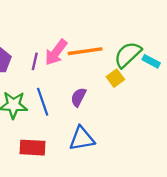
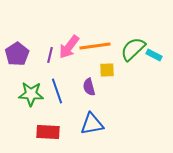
yellow square: (115, 78) -> (107, 70), moved, turned 35
purple semicircle: (78, 97) -> (89, 87), turned -42

